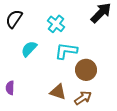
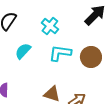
brown circle: (86, 70) -> (91, 57), moved

